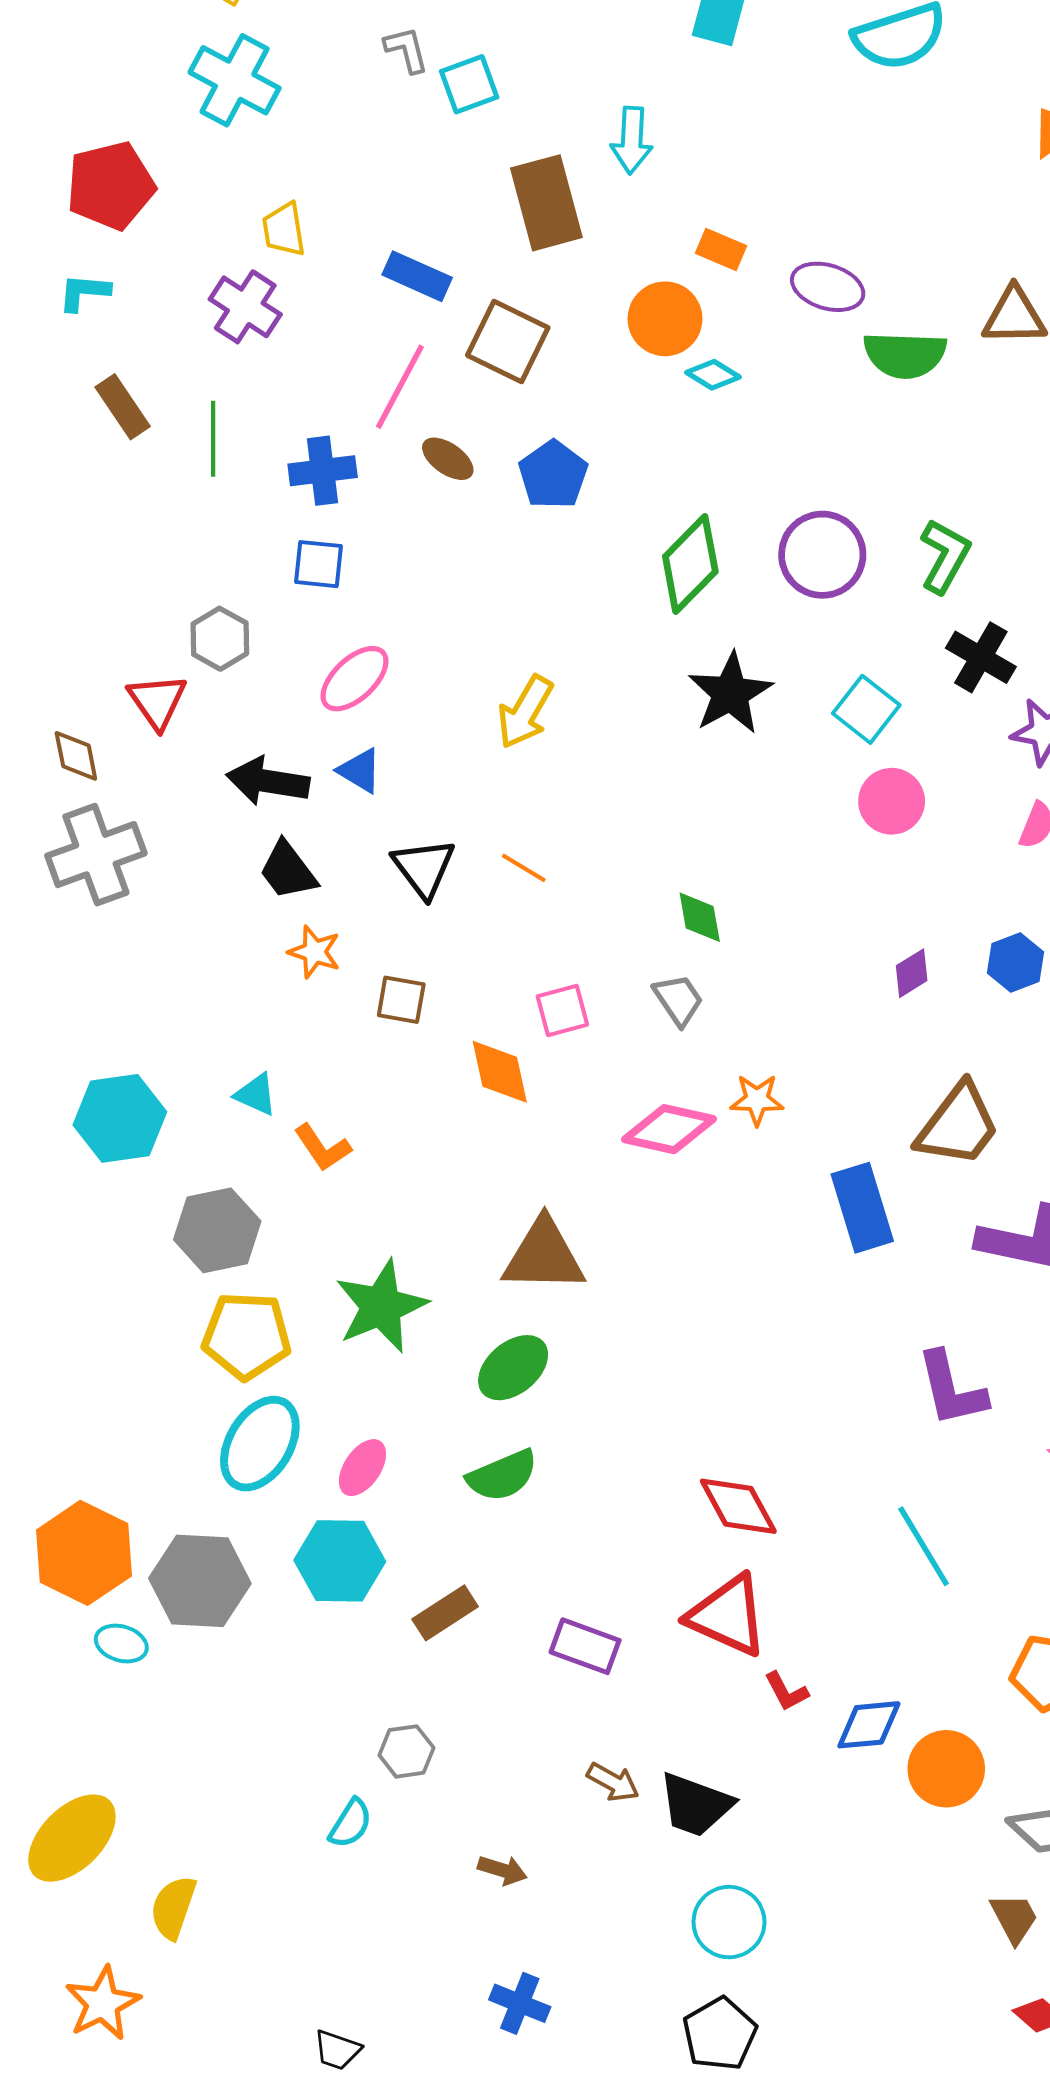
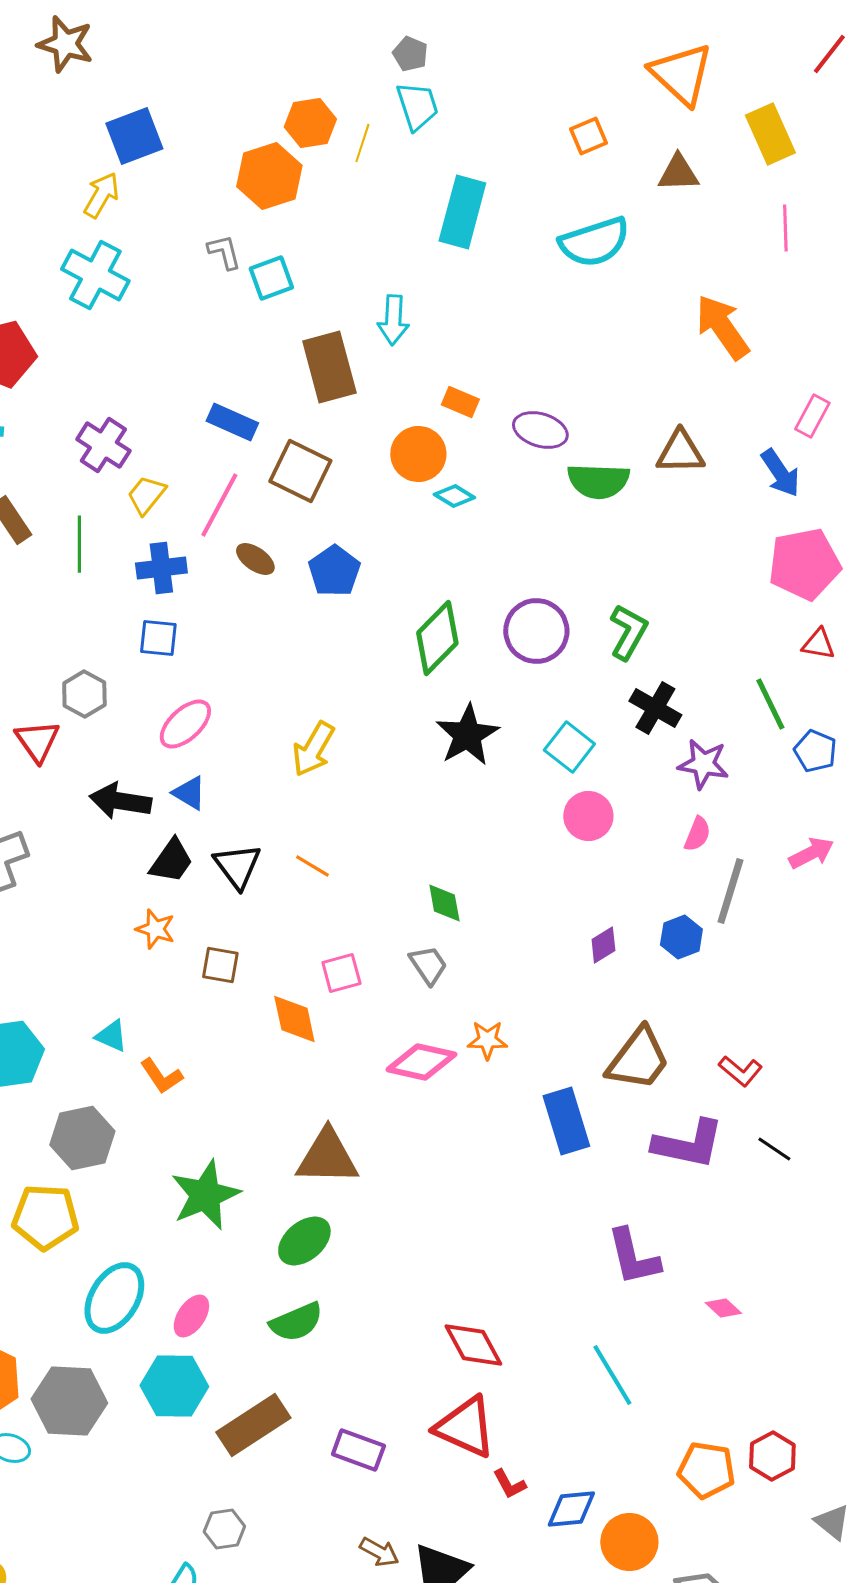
yellow trapezoid: (284, 230) -> (146, 495), moved, turned 48
black trapezoid: (288, 871) -> (171, 861), moved, turned -108
yellow pentagon: (247, 1336) -> (45, 1217), moved
brown rectangle: (445, 1613) -> (253, 1425), size x1.5

